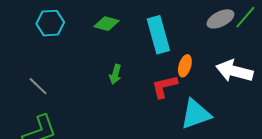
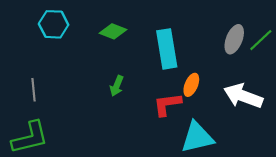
gray ellipse: (220, 19) -> (234, 39), turned -48
gray line: (38, 86) -> (34, 90), turned 35

